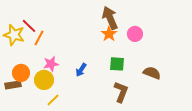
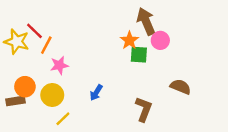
brown arrow: (110, 18) -> (146, 21), moved
pink star: (51, 64) -> (59, 65), moved
green square: (117, 64) -> (139, 55), moved
blue arrow: (81, 70) -> (96, 93), moved

